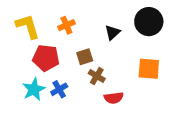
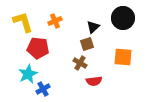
brown square: (85, 57) -> (87, 44), moved
blue cross: (59, 89) -> (43, 89), moved

